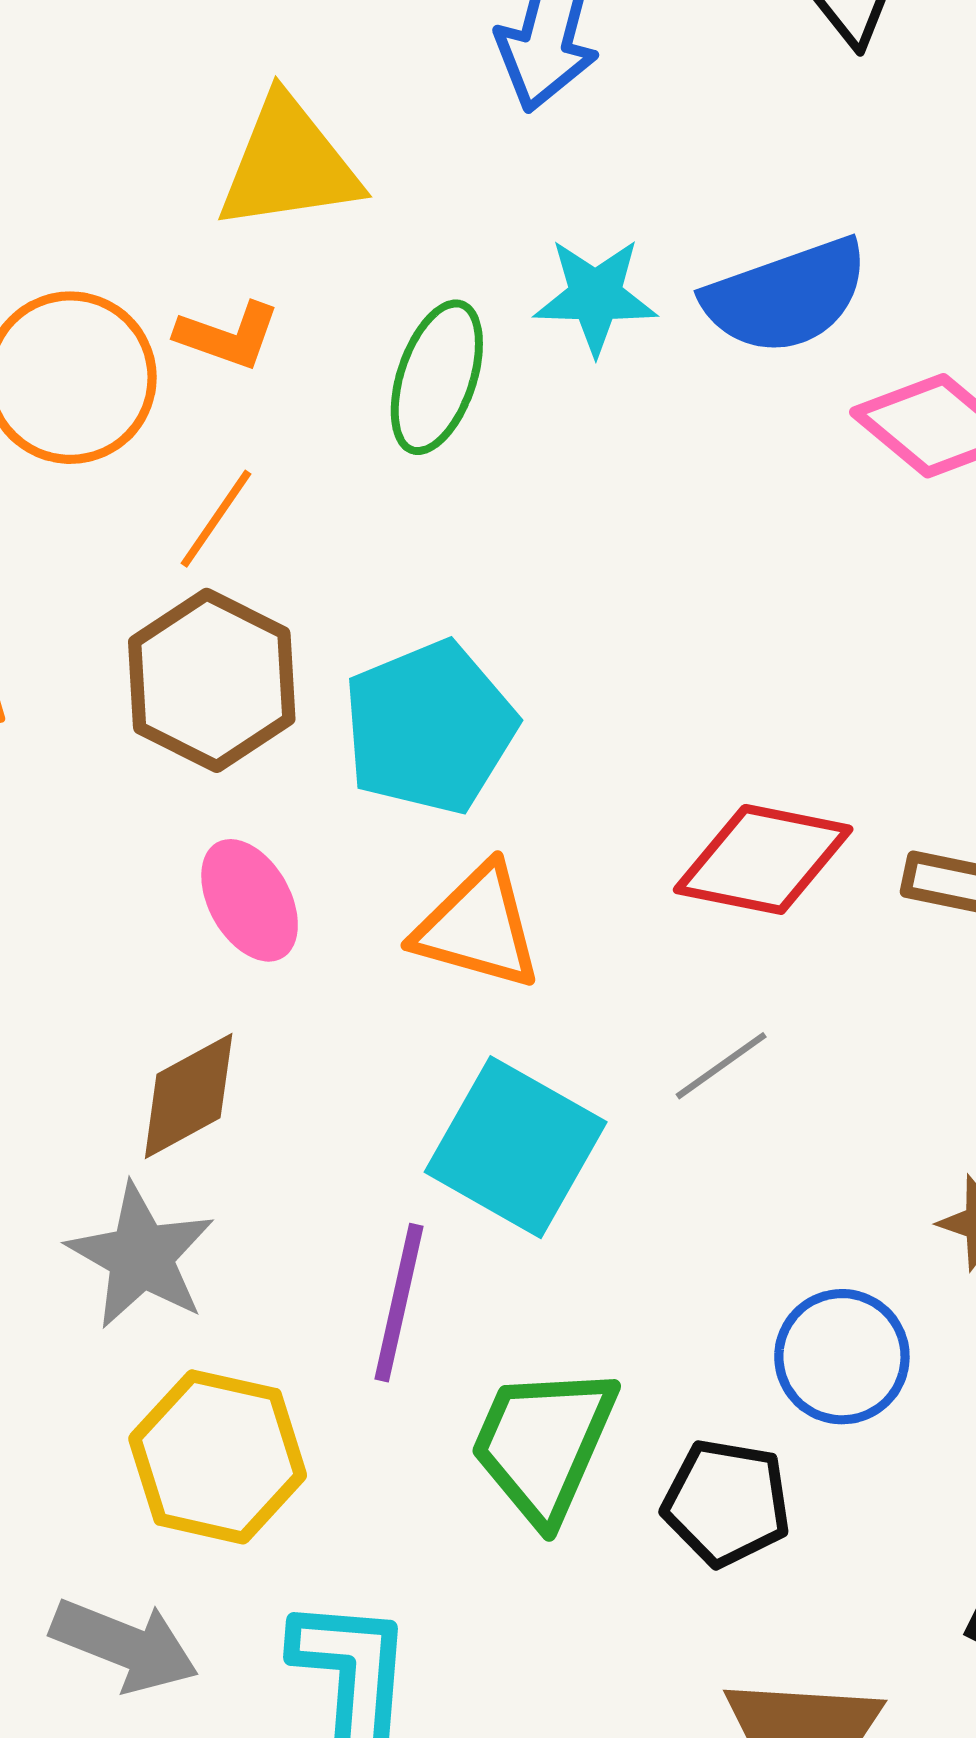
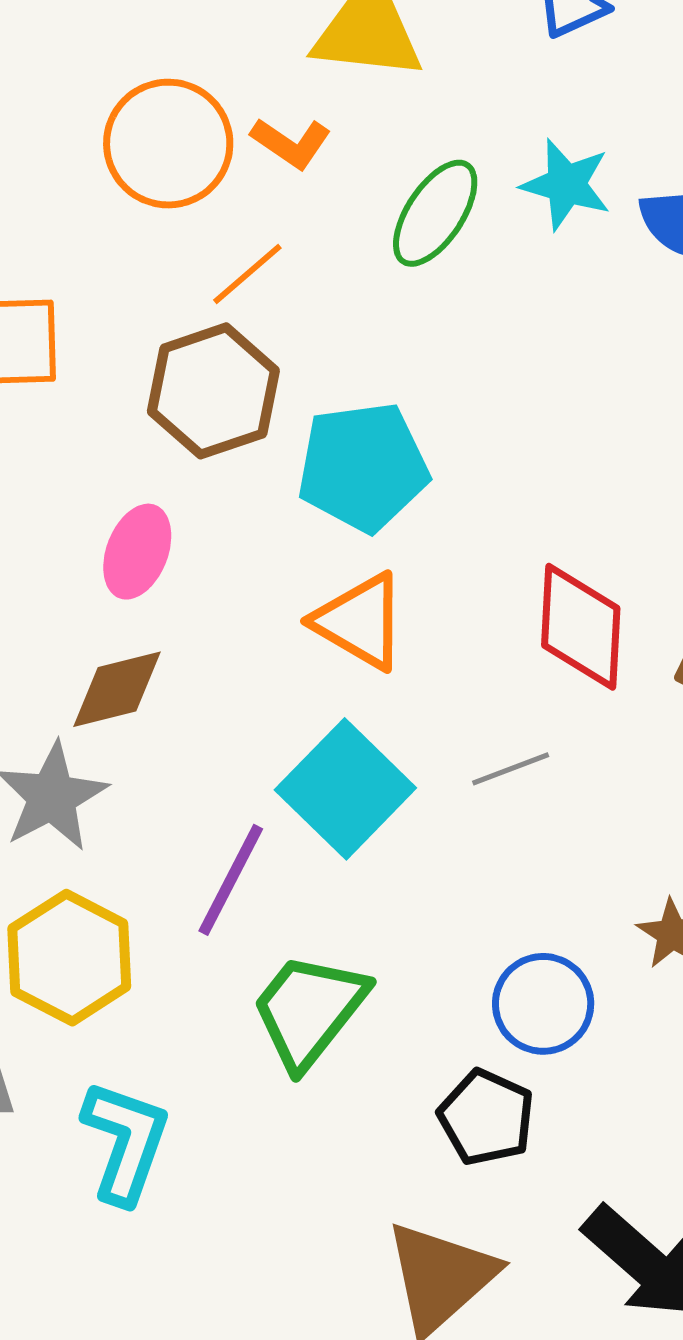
red diamond: (763, 859) -> (581, 627), turned 67
pink ellipse: (250, 900) -> (137, 552), moved, turned 36
black pentagon: (727, 1503) -> (486, 1117), moved

